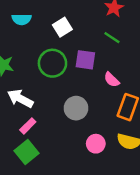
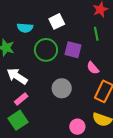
cyan semicircle: (22, 19) -> (25, 28), moved
green line: (112, 38) -> (96, 34), turned 40
pink circle: (96, 144) -> (77, 127), moved

